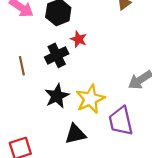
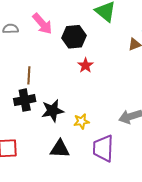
black cross: (57, 55) -> (25, 100), moved
yellow star: (90, 99) -> (81, 121), size x0.6

